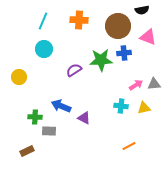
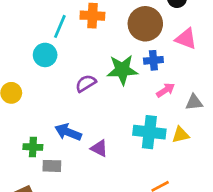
cyan line: (43, 21) -> (60, 26), moved
pink arrow: (136, 85) -> (166, 90), moved
cyan cross: (121, 106) -> (149, 132), size x1.6

